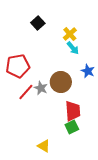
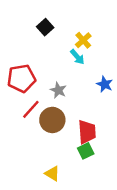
cyan arrow: (73, 48) -> (77, 57), moved
brown circle: (61, 82) -> (52, 120), moved
gray star: (41, 88) -> (58, 90), moved

